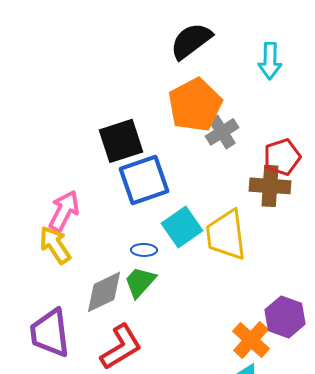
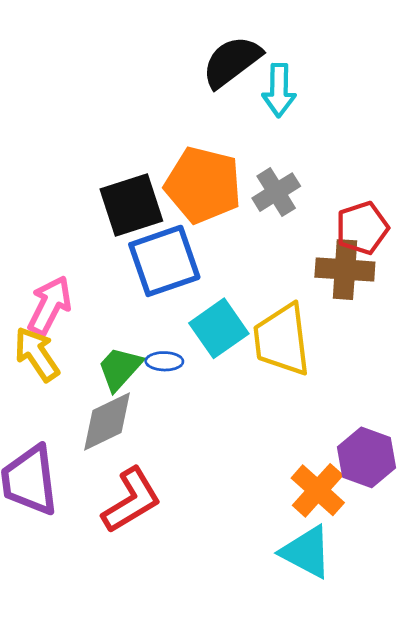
cyan arrow: (270, 61) -> (279, 90), moved
orange pentagon: (195, 105) -> (203, 185), moved, turned -30
green trapezoid: (140, 282) -> (120, 368), moved

